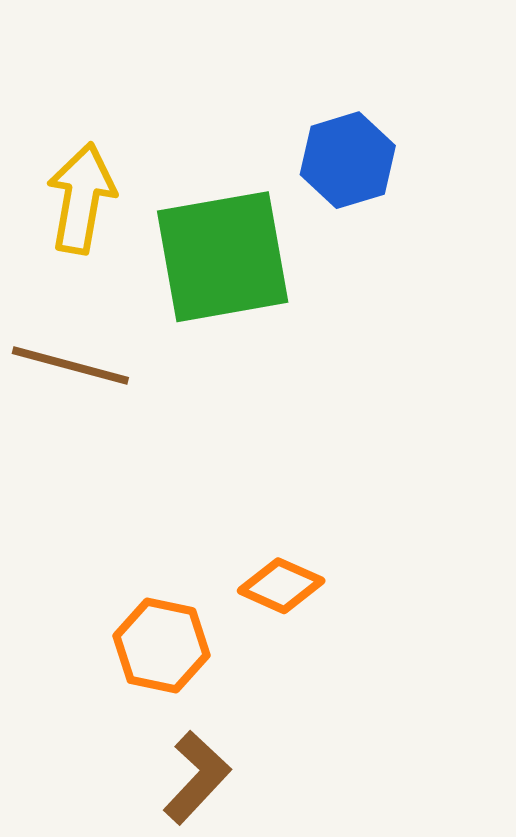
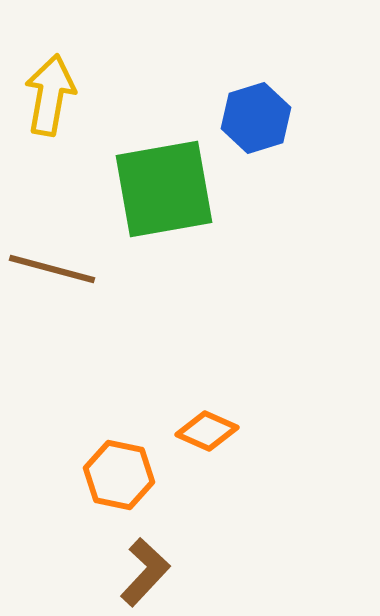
yellow arrow: (81, 198) -> (50, 95), moved

